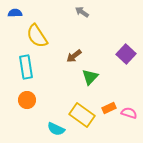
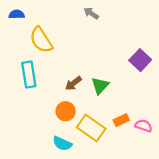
brown arrow: (74, 56) -> (73, 83), moved
orange circle: (27, 100) -> (66, 111), moved

